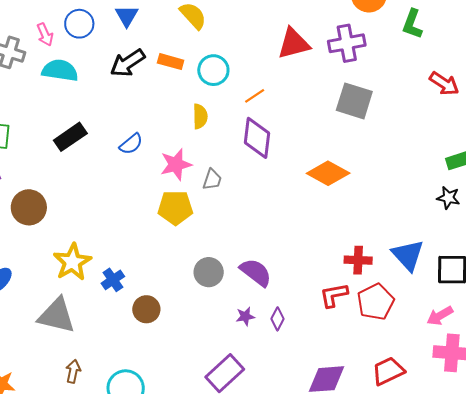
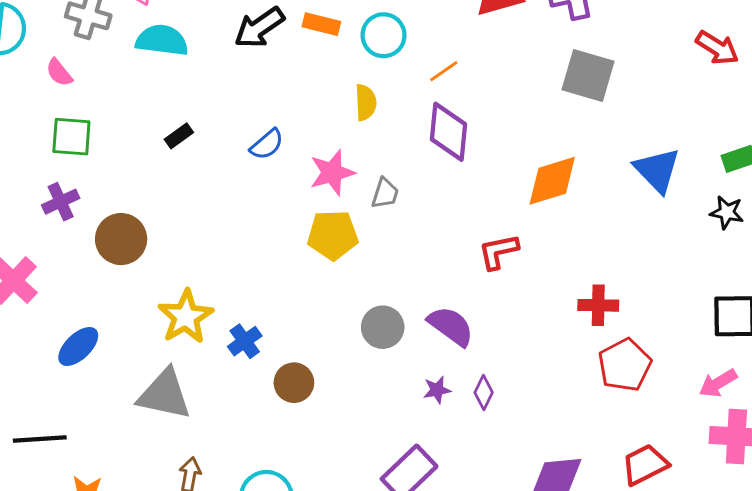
black rectangle: (70, 137) -> (179, 136), size x0.6
orange diamond: (328, 173) -> (552, 181), turned -45
blue triangle: (408, 255) -> (657, 170), moved
red L-shape: (334, 295) -> (498, 252), moved

